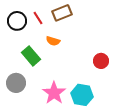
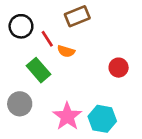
red line: (38, 18) -> (47, 39), moved
red circle: (101, 61) -> (119, 68), moved

